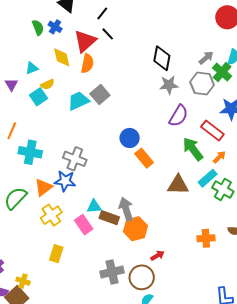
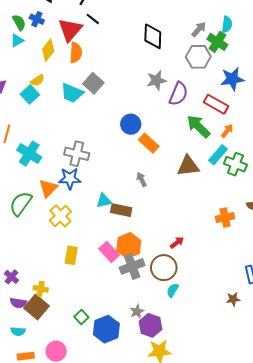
yellow diamond: (62, 57) -> (48, 50), turned 60
cyan triangle: (32, 68) -> (17, 40), moved
gray star: (169, 85) -> (157, 80), moved
cyan trapezoid: (78, 101) -> (72, 93), turned -125
cyan cross: (30, 152) -> (29, 154), turned 30
gray arrow: (126, 209) -> (141, 179), moved, size x0.6
pink rectangle: (84, 225) -> (109, 252), moved
orange hexagon: (135, 229) -> (129, 246), moved

